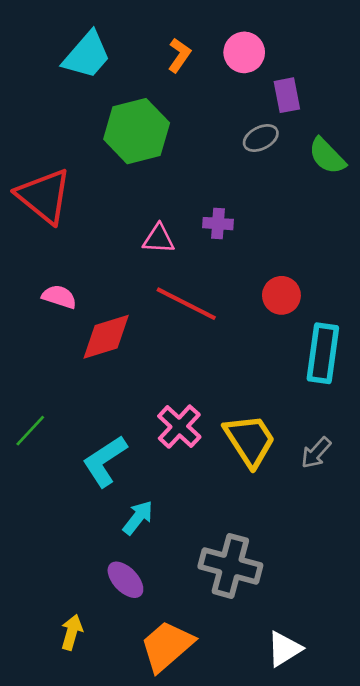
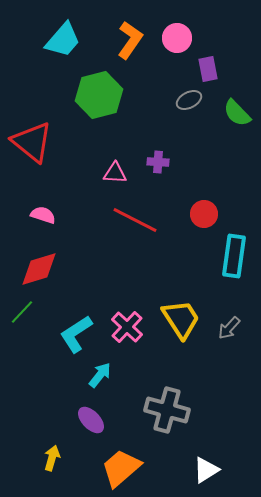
orange L-shape: (179, 55) -> (130, 40), size x1.5
red diamond: (106, 337) -> (39, 269), moved
pink cross: (179, 427) -> (127, 327), moved

